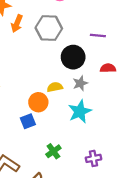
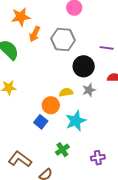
cyan star: (80, 111) -> (76, 121), moved
blue square: (28, 121) -> (41, 122), turned -32

